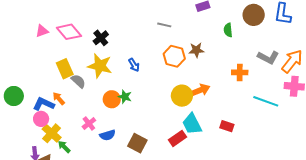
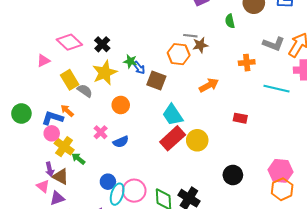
gray line: (164, 25) -> (190, 36), moved
pink triangle: (42, 31) -> (43, 61), moved
yellow star: (100, 66) -> (105, 73), turned -30
yellow circle: (182, 96) -> (197, 140), moved
green star: (125, 97) -> (130, 61), moved
cyan trapezoid: (192, 124) -> (173, 115), moved
red rectangle: (177, 138) -> (173, 138), moved, size x1.4
brown square: (137, 143) -> (156, 81), moved

